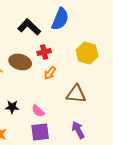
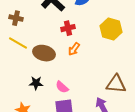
brown ellipse: (20, 62) -> (44, 53), moved
brown triangle: (76, 94) -> (116, 84), moved

